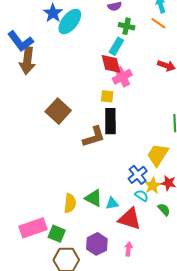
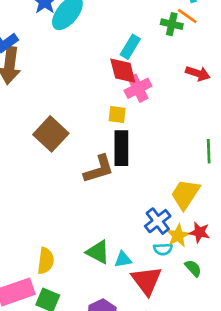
green cross: (127, 26) -> (172, 24), moved
cyan semicircle: (142, 196) -> (163, 249), turned 144
yellow semicircle: (70, 203) -> (46, 261), moved
red triangle: (130, 219) -> (147, 280), turned 35

